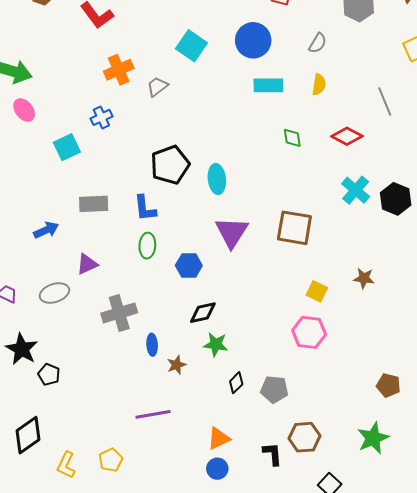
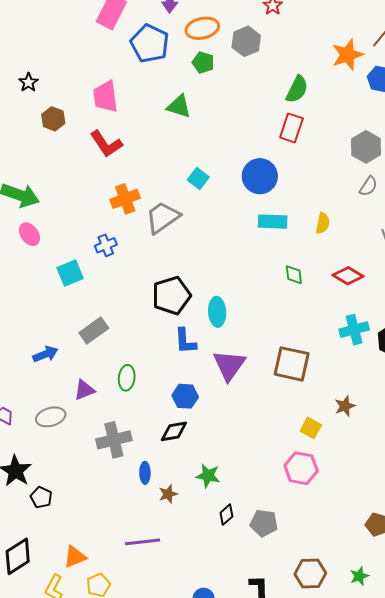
gray semicircle: (318, 43) -> (368, 186), moved
cyan square: (191, 46) -> (198, 179), size x0.7
gray trapezoid: (157, 87) -> (163, 217), size x1.6
cyan cross: (356, 190) -> (354, 330), turned 32
gray rectangle: (94, 204) -> (94, 331), turned -36
blue L-shape: (145, 208) -> (185, 341), moved
green ellipse: (147, 246) -> (127, 378), moved
brown star: (364, 278) -> (345, 406), moved, turned -30
black diamond: (203, 313) -> (174, 431), moved
brown hexagon: (304, 437) -> (310, 574), moved
orange triangle: (219, 438) -> (75, 557), moved
green star: (373, 438) -> (359, 576), size x0.6

